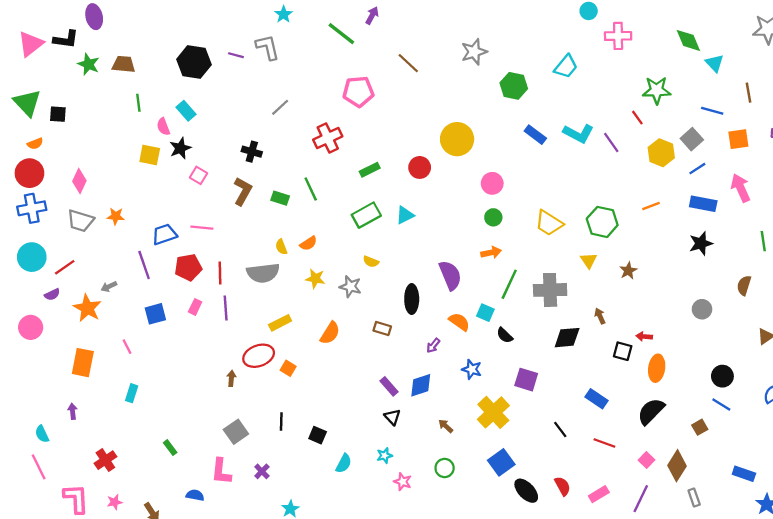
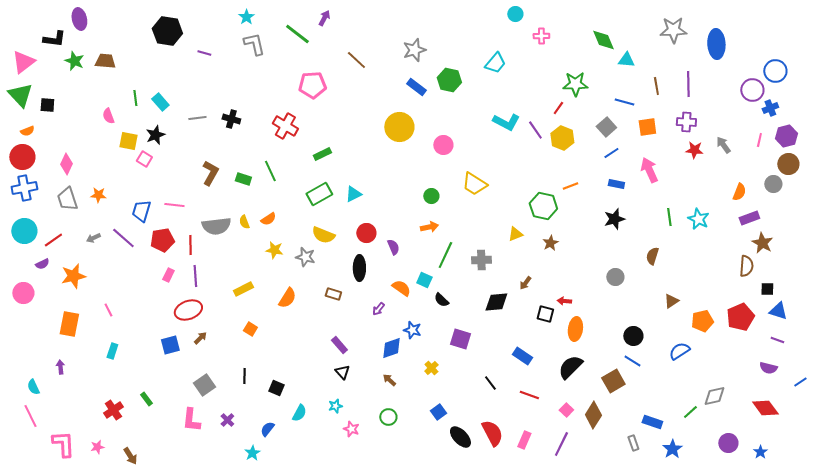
pink cross: (618, 36) -> (541, 36), size x0.7
pink triangle: (31, 44) -> (23, 62), moved
gray L-shape: (268, 47) -> (254, 44), moved
black hexagon: (194, 62) -> (167, 31), moved
cyan triangle: (714, 63) -> (626, 60), turned -42
green line: (138, 103) -> (135, 98), moved
gray line: (280, 107) -> (197, 118), moved, turned 36
red line: (637, 118) -> (558, 108), turned 72
pink semicircle: (163, 127) -> (108, 116), moved
blue rectangle: (535, 135) -> (416, 87), moved
red cross: (328, 138) -> (285, 126), turned -35
black cross: (252, 152) -> (231, 119), moved
yellow hexagon: (661, 153) -> (562, 138), moved
red circle: (420, 167) -> (366, 233), moved
pink square: (198, 175) -> (144, 159), moved
pink circle: (492, 183) -> (443, 145), moved
blue rectangle: (703, 204) -> (616, 184), size x0.7
gray trapezoid: (81, 221) -> (67, 199), turned 55
green hexagon: (602, 222) -> (543, 206), moved
yellow trapezoid: (549, 223) -> (474, 184), moved
blue trapezoid: (164, 234) -> (141, 211), turned -55
yellow triangle: (589, 260) -> (515, 234), turned 42
yellow semicircle: (371, 262) -> (323, 235), size x1.6
purple line: (144, 265) -> (123, 238), turned -30
gray semicircle: (263, 273) -> (216, 226), moved
purple semicircle: (450, 275) -> (393, 247), size x0.6
gray arrow: (109, 287) -> (93, 238), moved
gray cross: (550, 290) -> (481, 260), size x0.7
orange star: (87, 308) -> (73, 276), turned 30
blue square: (155, 314) -> (170, 345), moved
brown arrow: (600, 316) -> (525, 283), turned -120
red ellipse: (259, 356) -> (188, 310), moved
brown arrow: (231, 378) -> (200, 338), turned 40
blue diamond: (421, 385) -> (391, 348), moved
yellow cross: (493, 412) -> (431, 368), size x0.5
brown square: (700, 427) -> (613, 381), size x1.6
red cross: (105, 460) -> (113, 410), moved
blue square: (501, 462) -> (438, 412), size x0.7
red semicircle: (563, 486) -> (492, 433), size x1.5
pink rectangle: (599, 494) -> (524, 440), turned -36
blue semicircle: (195, 495) -> (267, 429), moved, turned -63
gray rectangle: (694, 497) -> (633, 443), moved

